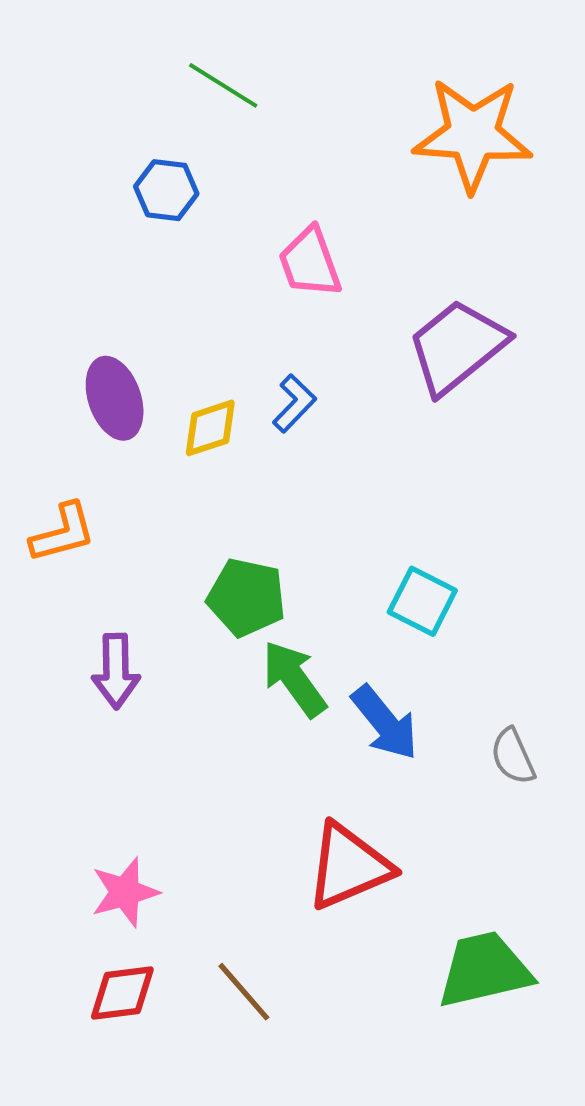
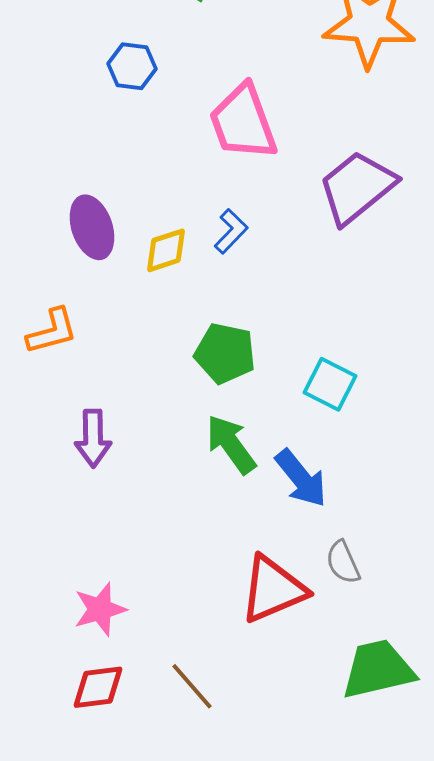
pink trapezoid: (310, 262) -> (243, 122), size x1.4
green pentagon: (246, 597) -> (225, 353), moved
gray semicircle: (513, 756) -> (343, 562), moved

